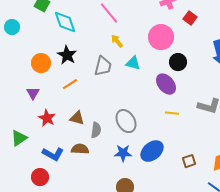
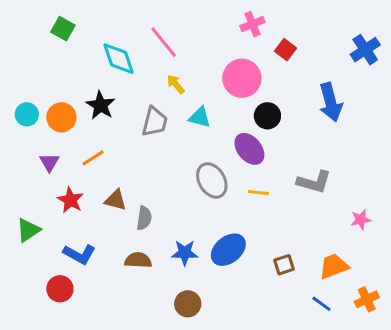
cyan diamond: (65, 22) -> (119, 59), moved
cyan circle: (12, 27) -> (27, 114), moved
orange line: (70, 84) -> (93, 158), moved
gray ellipse: (126, 121) -> (212, 180), moved
brown semicircle: (80, 149) -> (138, 260), moved

